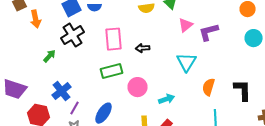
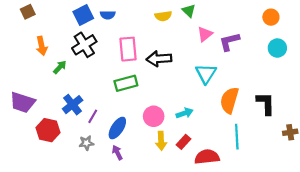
orange arrow: (36, 19) -> (42, 46), moved
black arrow: (143, 48) -> (159, 59), size x1.6
pink circle: (138, 87) -> (154, 116), moved
orange semicircle: (209, 87) -> (229, 100), size x1.4
purple line: (75, 108) -> (93, 116), moved

